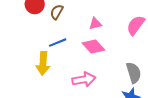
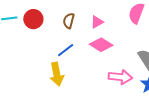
brown semicircle: (57, 12) -> (69, 21), moved
pink arrow: (84, 79) -> (120, 77), moved, turned 30

